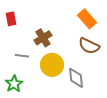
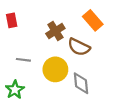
brown cross: (43, 38) -> (55, 31), moved
brown semicircle: (89, 46) -> (79, 47), moved

